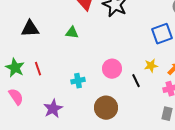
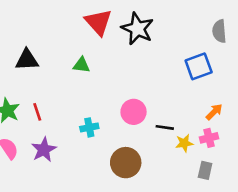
yellow star: (151, 66) -> (184, 143), moved
black line: (136, 81) -> (165, 127), turned -56
purple star: (53, 109) -> (44, 150), moved

